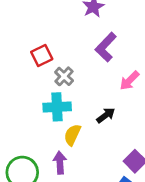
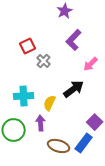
cyan cross: (57, 107) -> (24, 96), moved
black arrow: (106, 115) -> (74, 89), size x1.5

